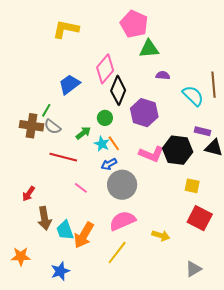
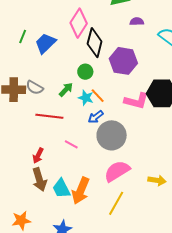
green line: (46, 110) -> (23, 36), moved
red arrow: (29, 194) -> (38, 156), moved

